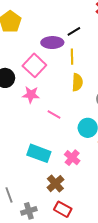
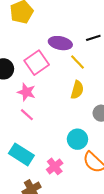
black line: (74, 31) -> (93, 38), moved
yellow line: (72, 57) -> (78, 62), turned -56
pink line: (54, 115) -> (27, 115), moved

